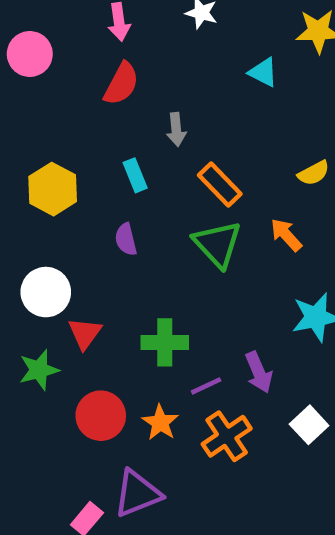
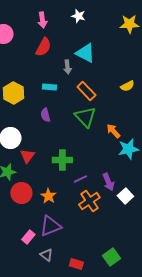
cyan triangle: (263, 72) -> (85, 53), moved, size x1.5
cyan rectangle: (135, 175) -> (49, 87), turned -64
orange arrow: (286, 235) -> (113, 131), moved
purple arrow: (259, 372) -> (108, 182), moved
red circle: (101, 416) -> (21, 193), moved
orange star: (160, 423) -> (48, 196), moved

